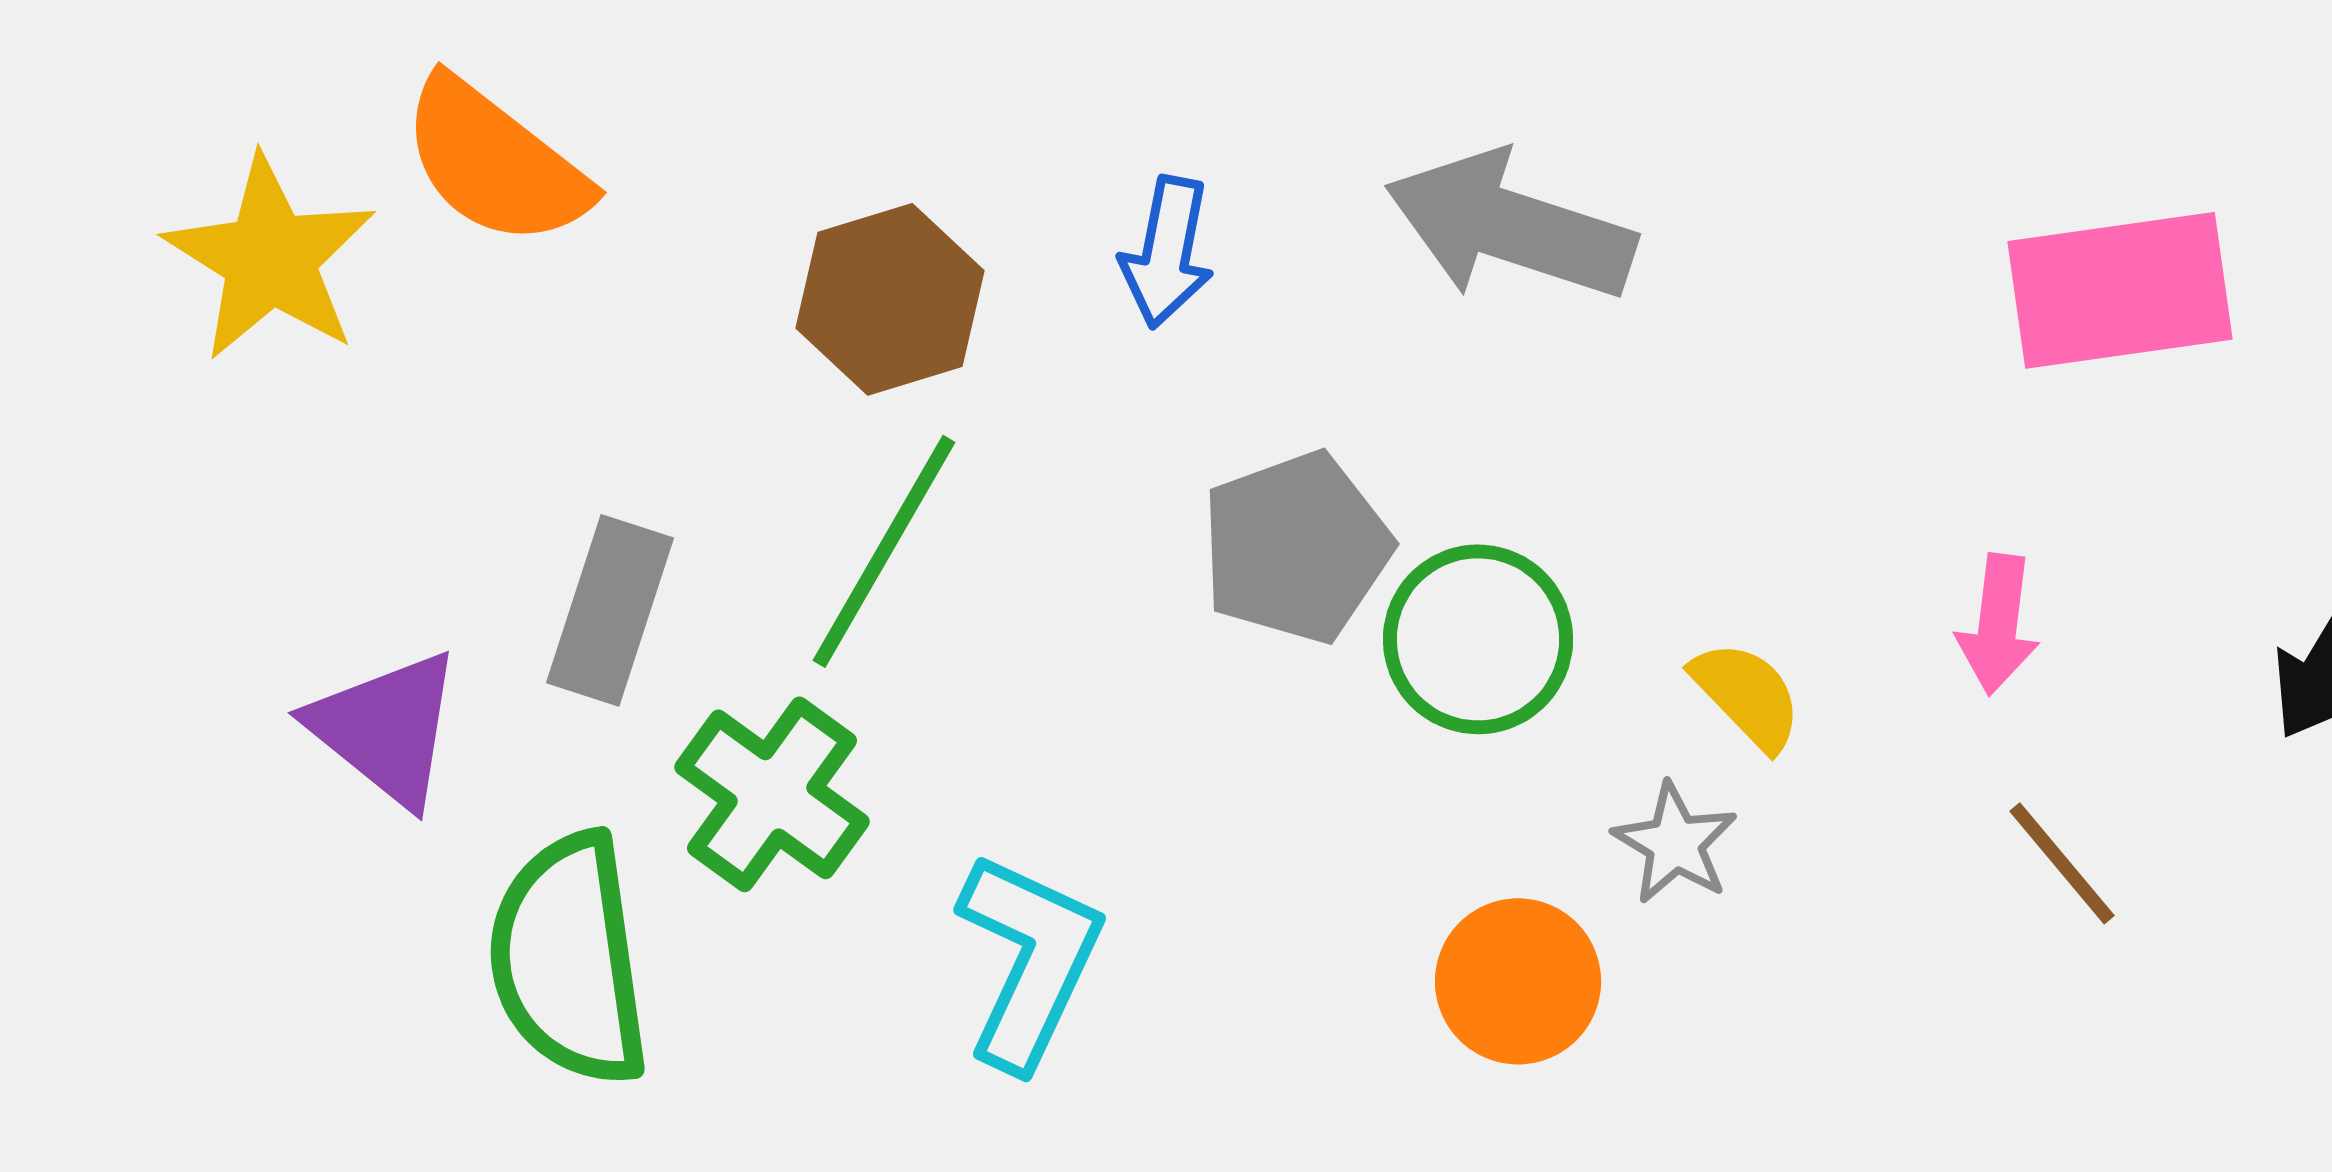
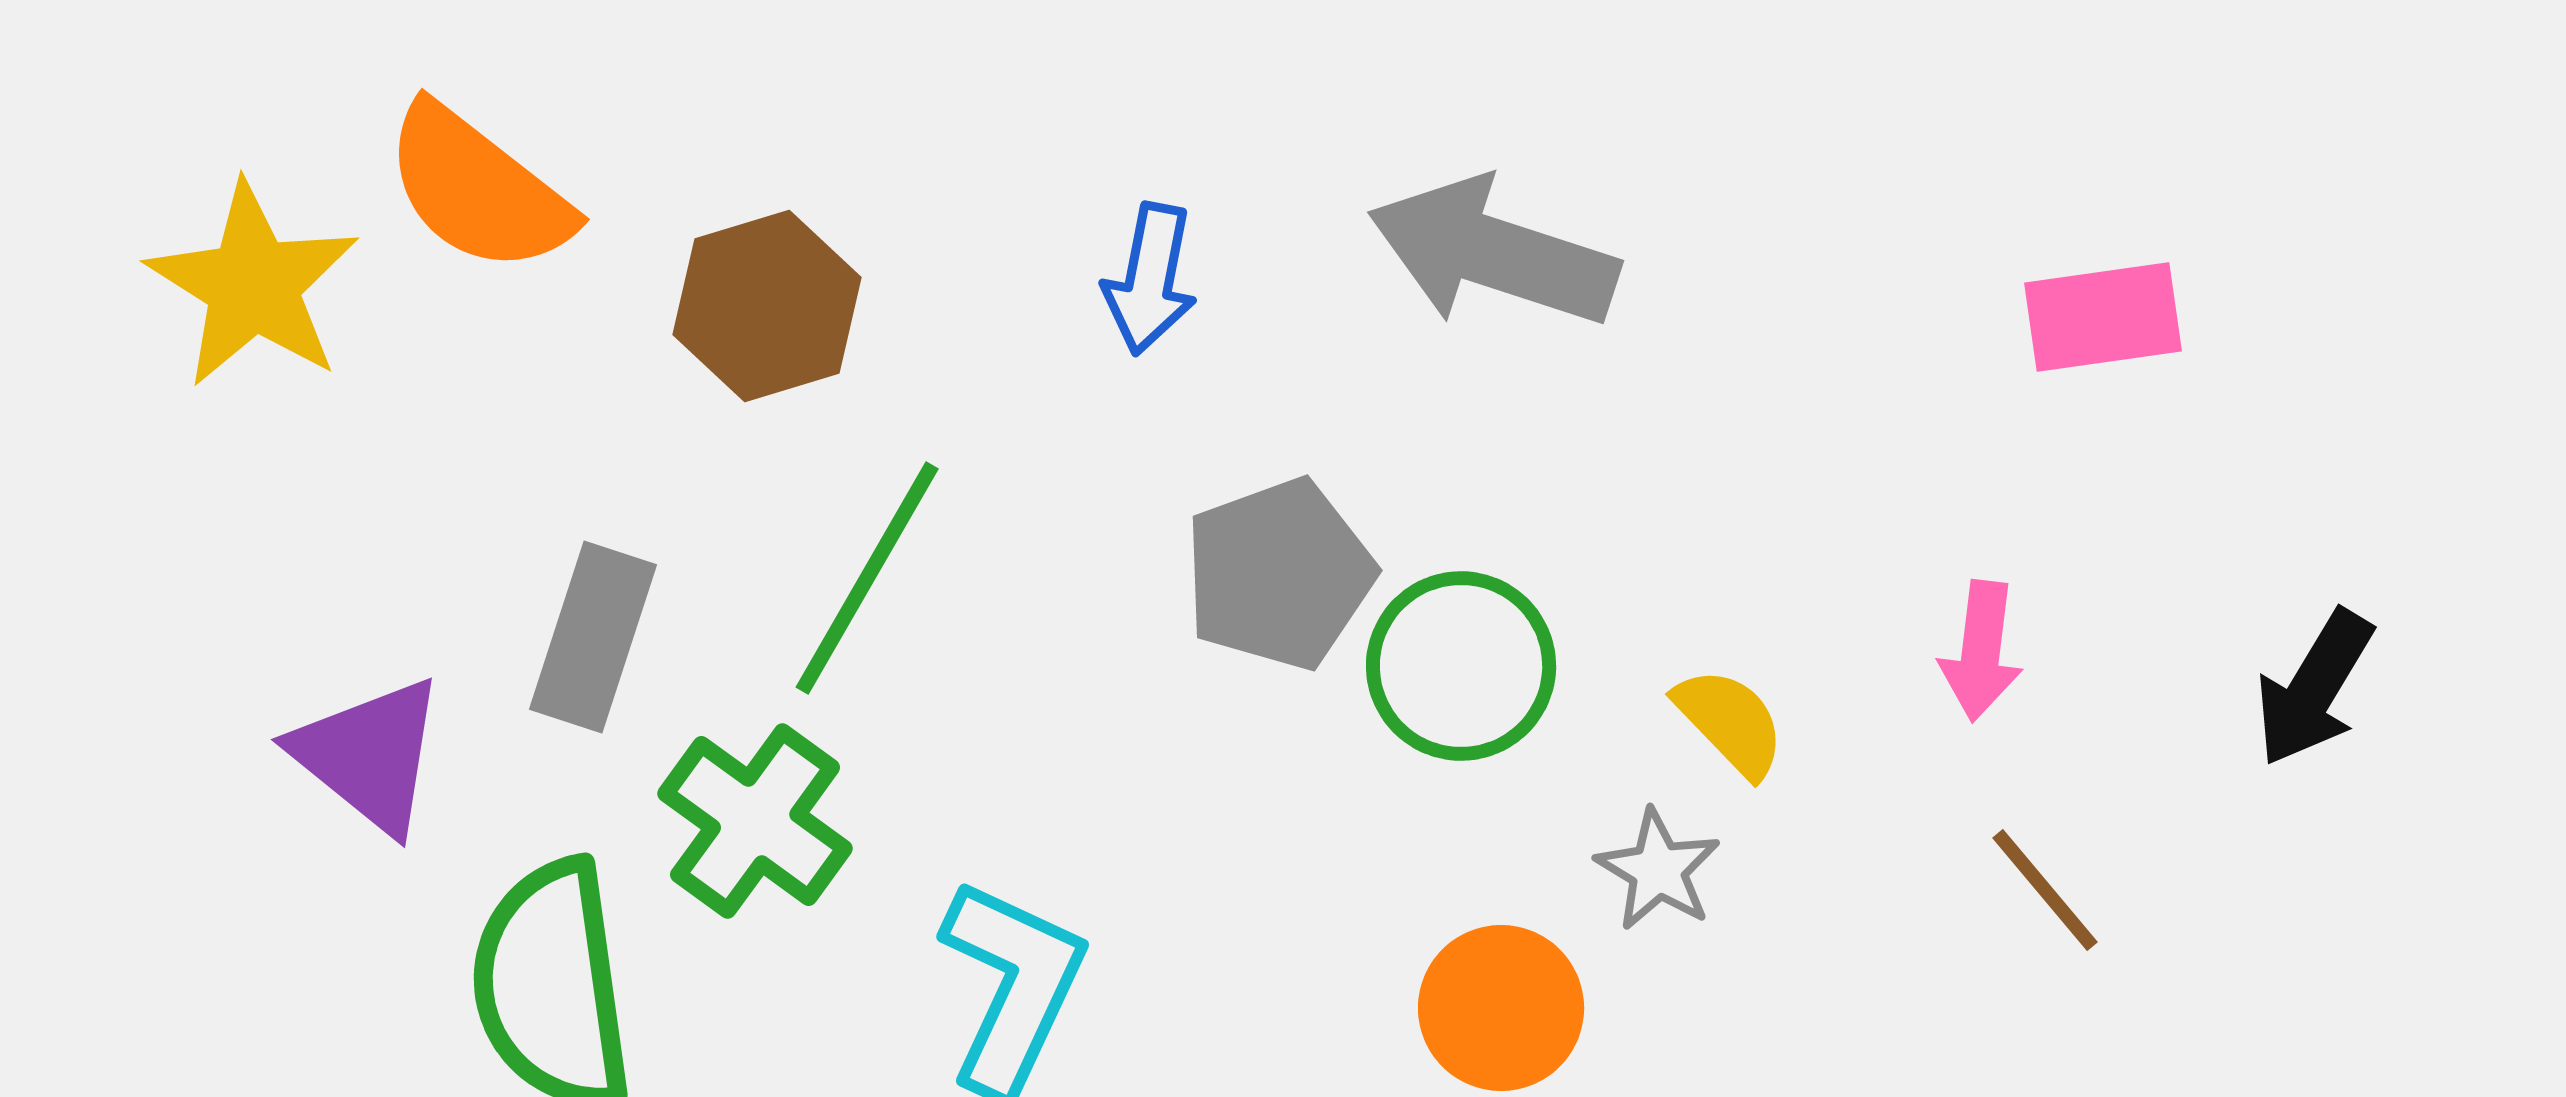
pink rectangle: (2120, 290) -> (2103, 317), size x0.7
brown hexagon: (890, 299) -> (767, 306), moved

